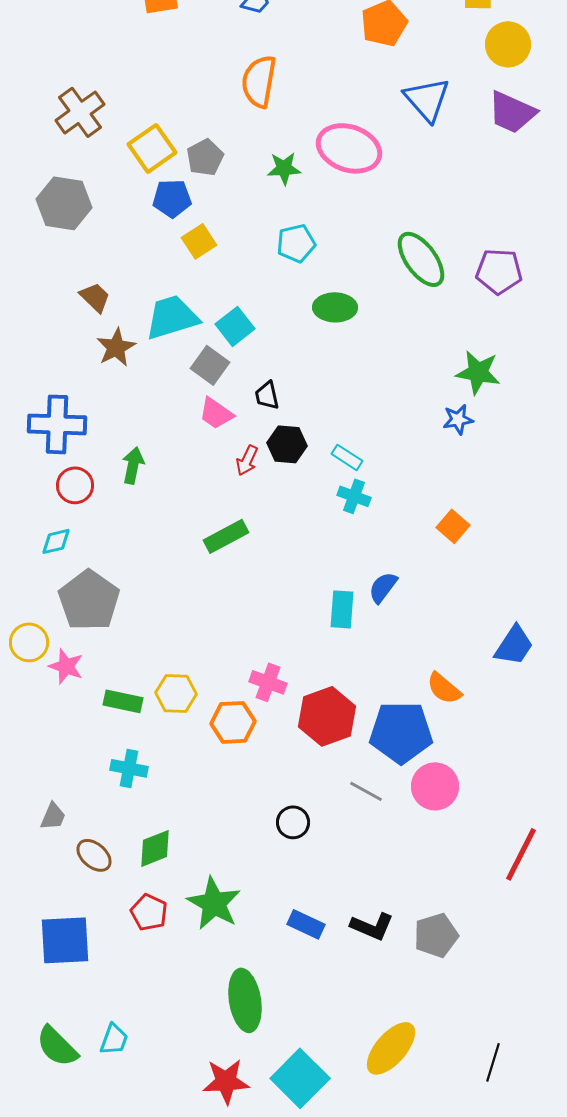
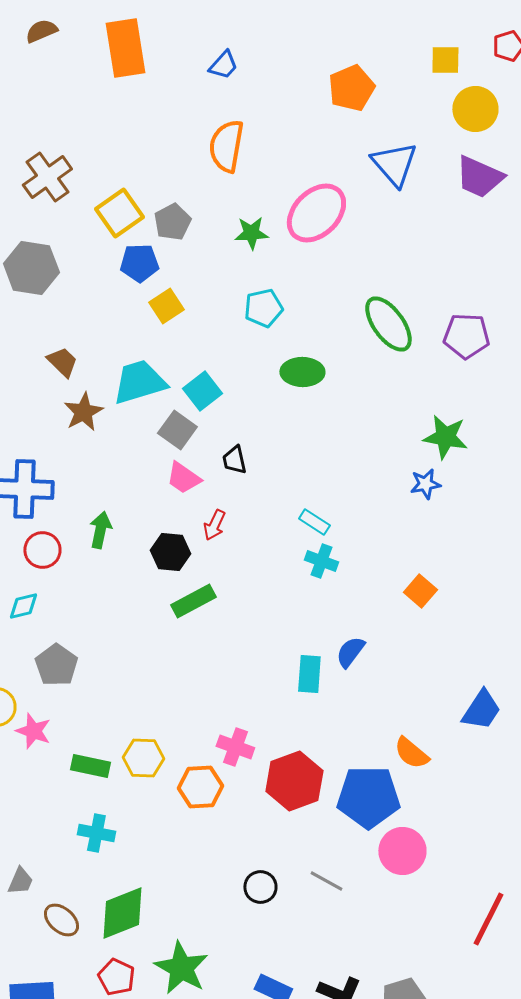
pink ellipse: (349, 148) -> (316, 213), turned -64
black hexagon: (287, 444) -> (170, 552), moved
gray pentagon: (89, 600) -> (56, 665), size x0.7
gray line: (366, 791) -> (326, 881), moved
green diamond: (155, 848) -> (122, 913), size x1.4

